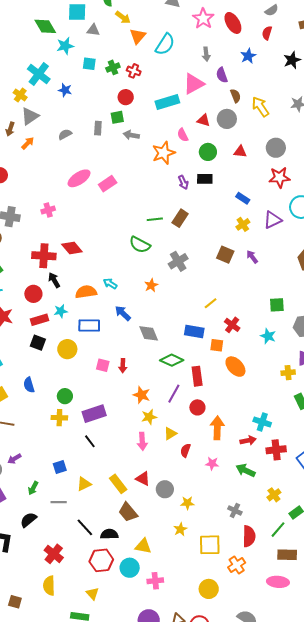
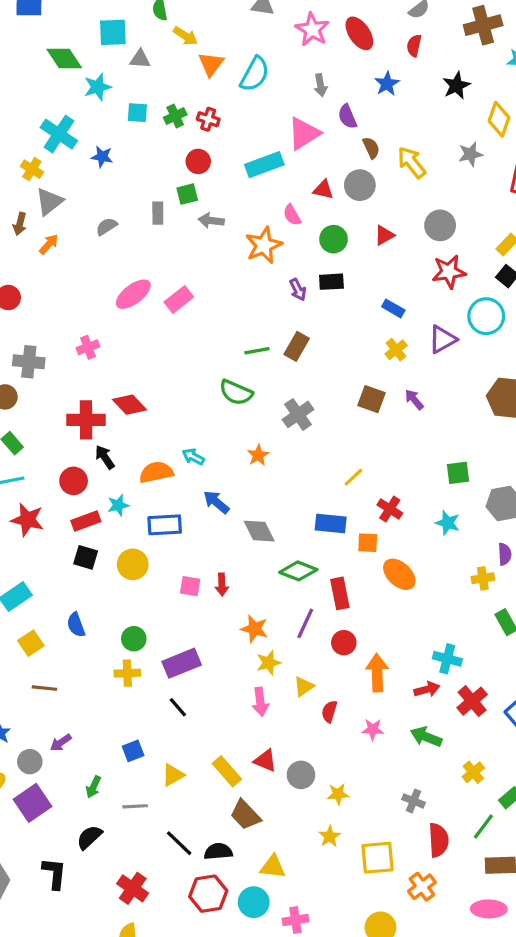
red triangle: (240, 152) -> (384, 235), turned -32
red cross: (276, 450) -> (472, 701), turned -30

